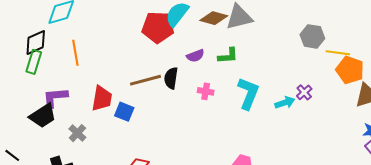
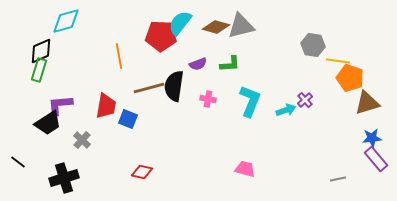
orange line: (75, 53) -> (119, 56), moved
black semicircle: (171, 78) -> (174, 86), size x1.4

